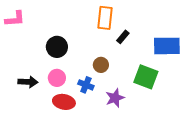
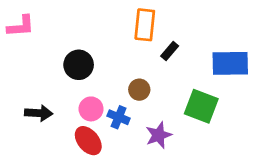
pink circle: (57, 78) -> (91, 109), moved
red ellipse: (64, 102) -> (88, 141), turned 40

